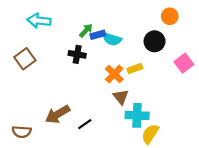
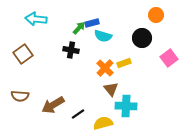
blue rectangle: (98, 35) -> (92, 23), moved
brown semicircle: (22, 132) -> (20, 96), moved
yellow semicircle: (150, 134) -> (103, 123), moved, turned 42

